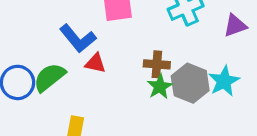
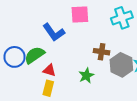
red triangle: (95, 63) -> (49, 70), moved
green star: (160, 87) -> (86, 76), moved

